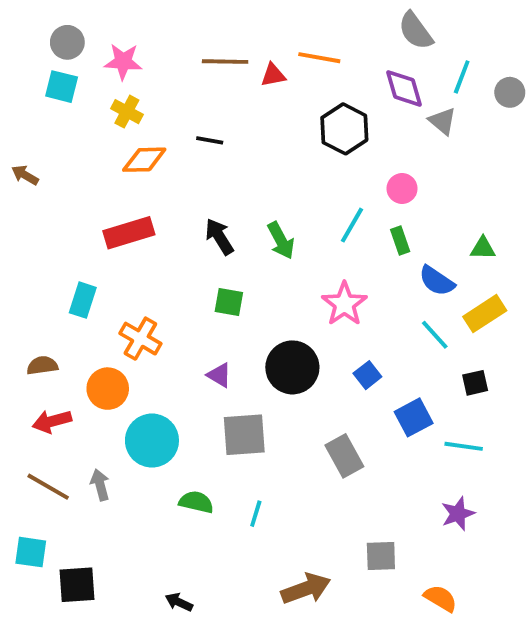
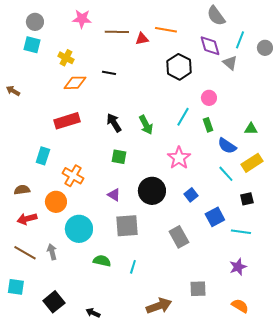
pink star: (123, 62) -> (82, 19), moved
black square: (77, 585) -> (54, 302), moved, turned -35
orange semicircle: (441, 598) -> (240, 306), moved

